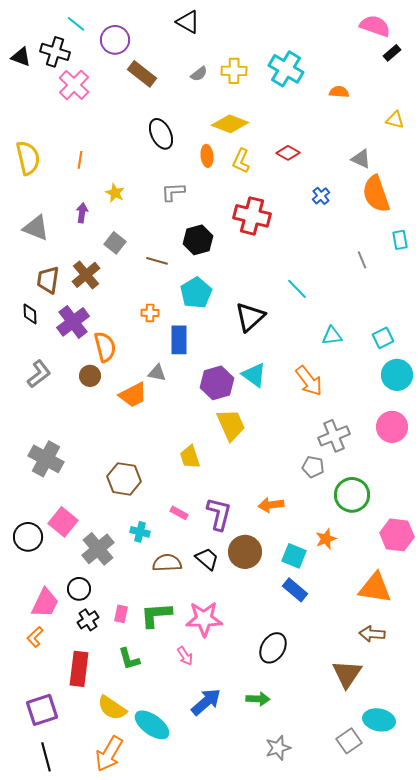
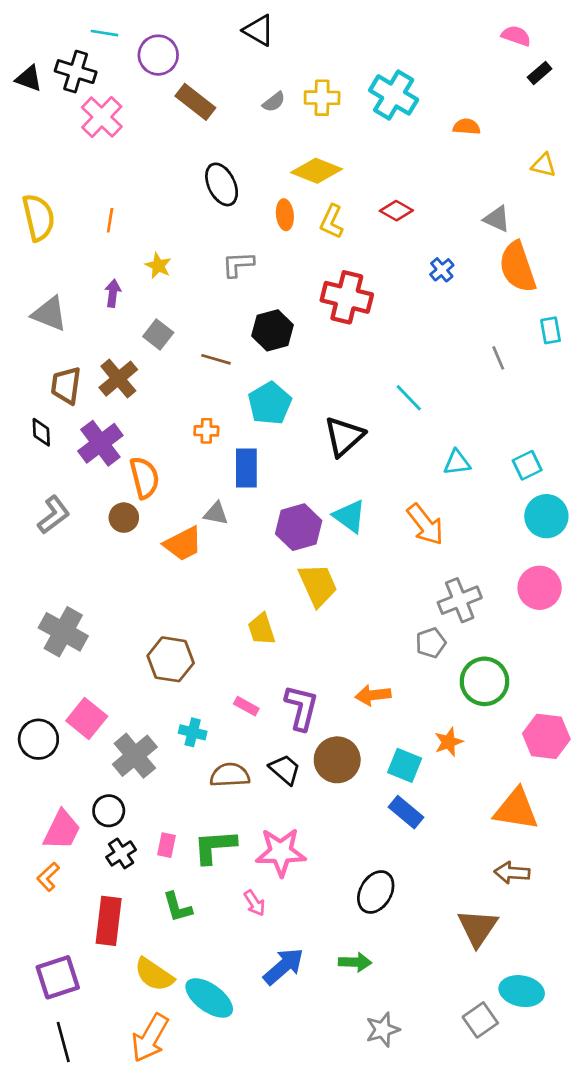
cyan line: (76, 24) -> (105, 33), turned -30
pink semicircle: (375, 26) -> (516, 36), size x0.7
gray pentagon: (313, 467) -> (431, 643), turned -30

